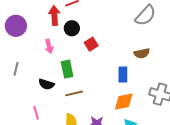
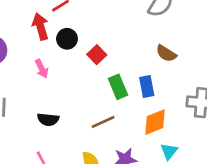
brown semicircle: (142, 53) -> (166, 53), turned 56
green rectangle: (67, 69) -> (118, 87), moved
brown line: (74, 93) -> (103, 122), moved

